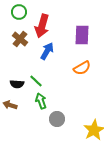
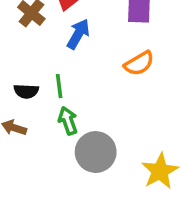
green line: (36, 81) -> (59, 86), turned 40
gray circle: (57, 119) -> (96, 152), size x1.5

